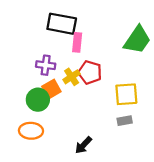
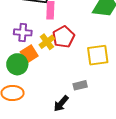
red pentagon: (90, 72) -> (63, 37), turned 30
gray rectangle: (125, 121) -> (80, 85), moved

